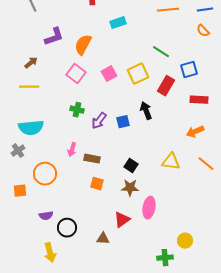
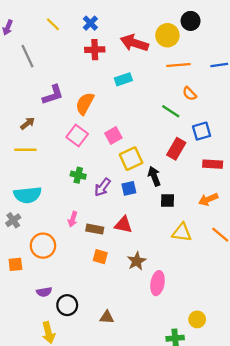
orange semicircle: (203, 31) -> (189, 94), moved
yellow square: (138, 74) -> (131, 159), moved
black square: (131, 166) -> (167, 200), moved, turned -32
brown star: (130, 188) -> (137, 261), turned -30
red triangle: (122, 220) -> (123, 225), moved, turned 48

